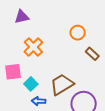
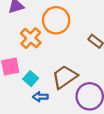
orange circle: (78, 33) -> (56, 20), moved, size x1.6

